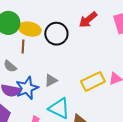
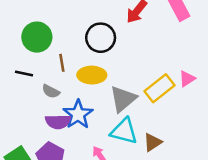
yellow ellipse: (30, 29) -> (92, 75), moved
gray triangle: (51, 80) -> (123, 99), moved, size x1.6

